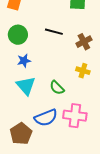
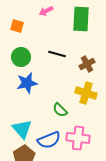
blue star: (24, 61) -> (27, 83), size x1.5
yellow cross: (83, 71) -> (86, 93), size x1.5
cyan triangle: (26, 86) -> (22, 129), moved

